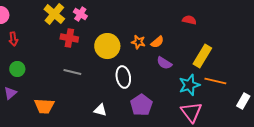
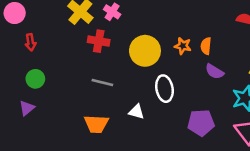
orange semicircle: (157, 42) -> (206, 46), turned 136
purple pentagon: (141, 105) -> (201, 123), moved, turned 30
orange trapezoid: (44, 106) -> (96, 124), moved
white triangle: (100, 110) -> (136, 112), moved

